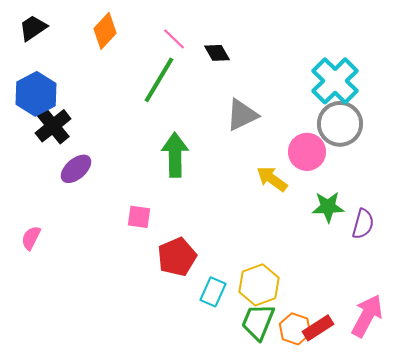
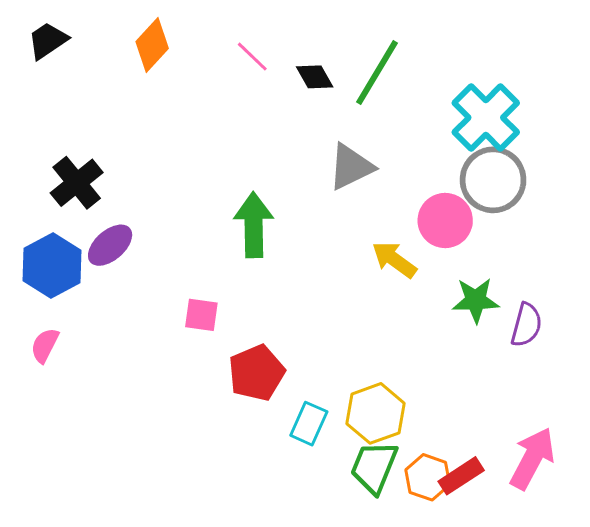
green line: (159, 80) -> (377, 73), moved
blue hexagon: (36, 94) -> (52, 265), moved

